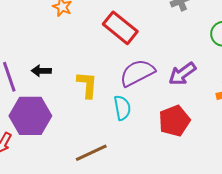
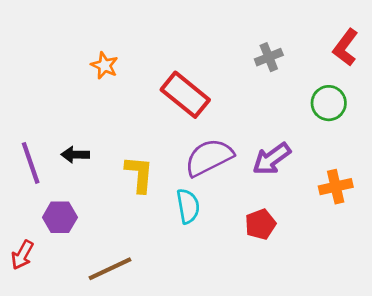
purple hexagon: (30, 116) -> (60, 217), size x0.6
red pentagon: (174, 121) -> (260, 224), size x0.7
brown line: (91, 153) -> (110, 269), moved

